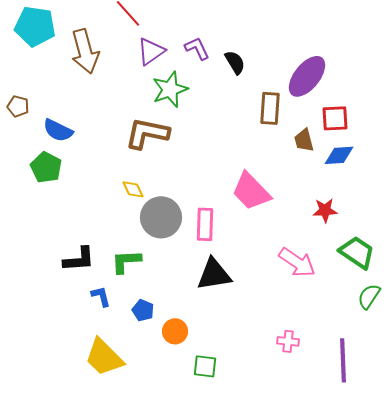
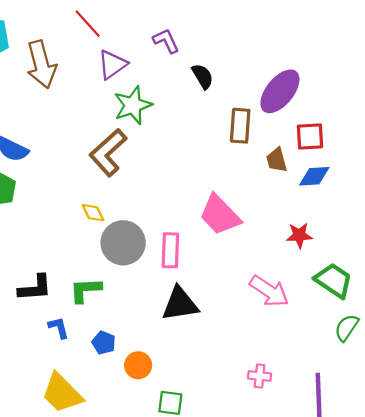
purple L-shape: (197, 48) -> (166, 41), moved
brown L-shape: (147, 133) -> (108, 153), turned -54

